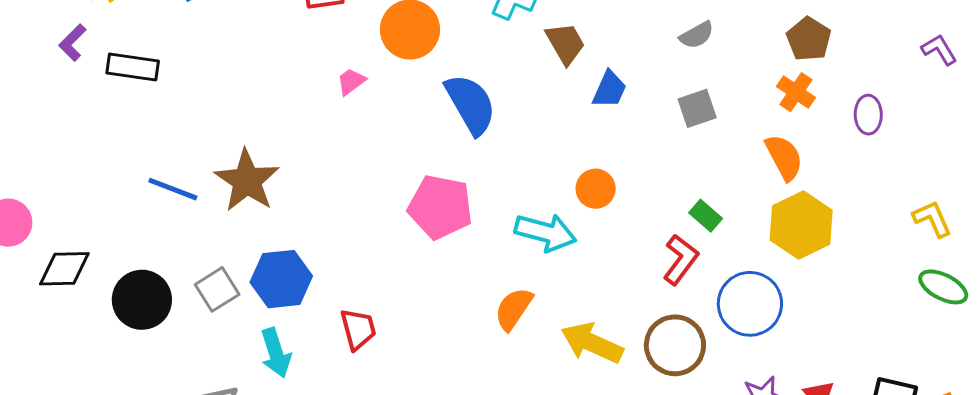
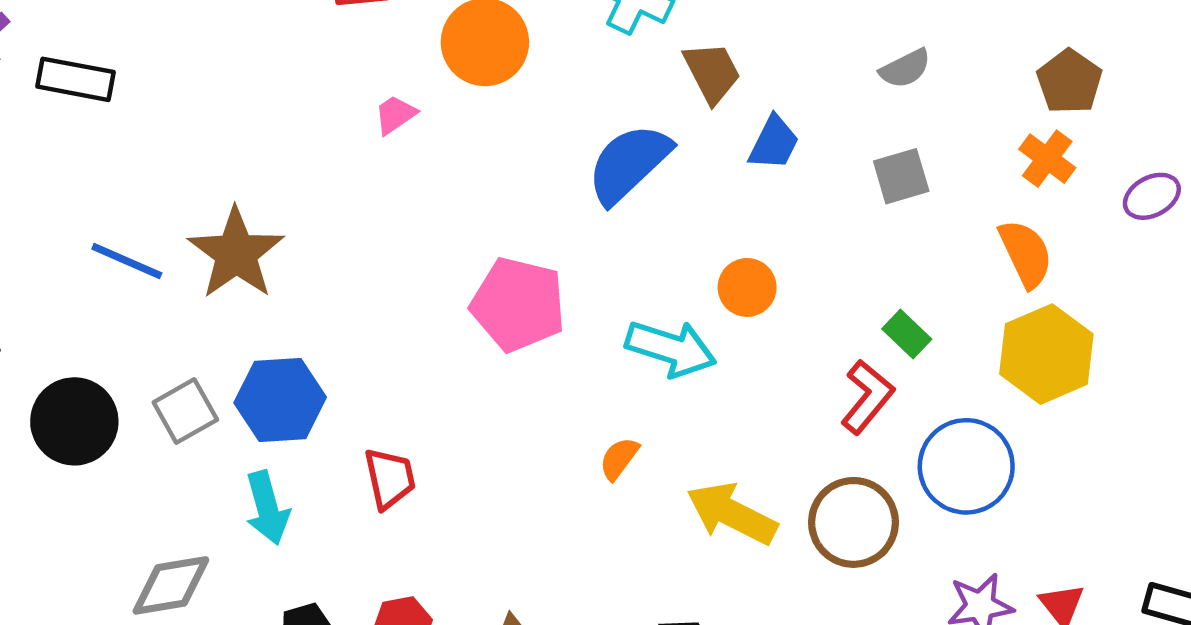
blue semicircle: (471, 104) -> (629, 164), moved, turned -106
purple ellipse: (868, 115) -> (1152, 196), turned 60
orange semicircle: (514, 309) -> (619, 459), size x0.7

